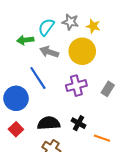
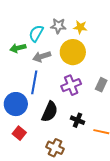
gray arrow: (49, 52) -> (42, 57), turned -30
blue line: (38, 78) -> (34, 82), turned 50
black semicircle: (49, 123) -> (50, 112), moved, turned 125

